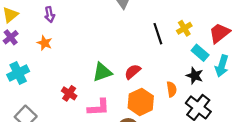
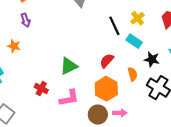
purple arrow: (50, 15) -> (25, 20), moved
cyan rectangle: (200, 53) -> (134, 41), moved
red semicircle: (133, 72) -> (107, 61), moved

